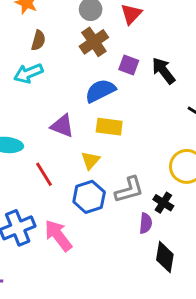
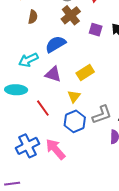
cyan arrow: (28, 73) -> (28, 60), moved
blue semicircle: (100, 91) -> (56, 44), moved
yellow rectangle: (109, 127) -> (85, 72), turned -36

